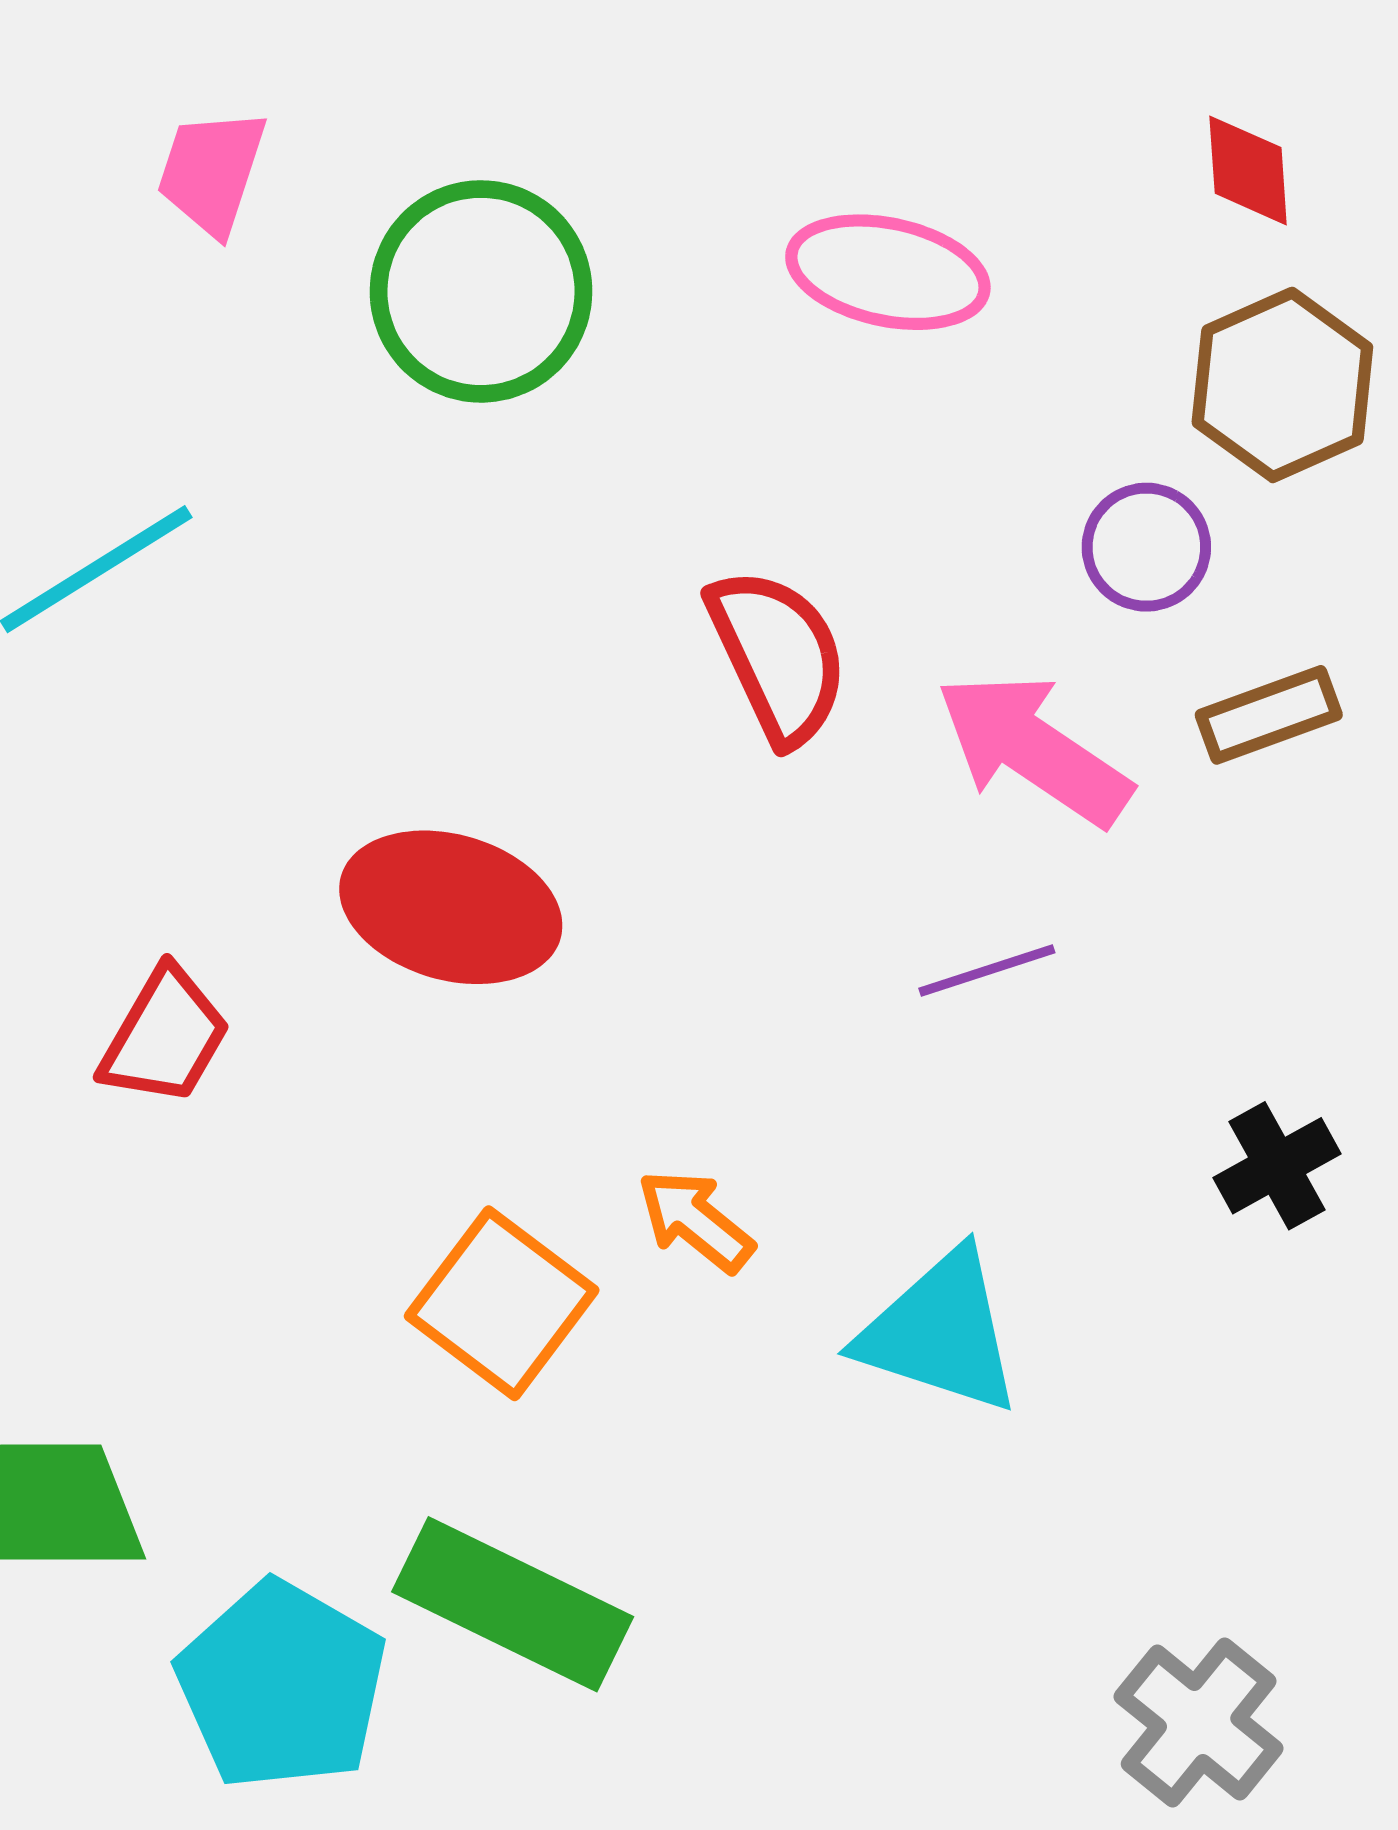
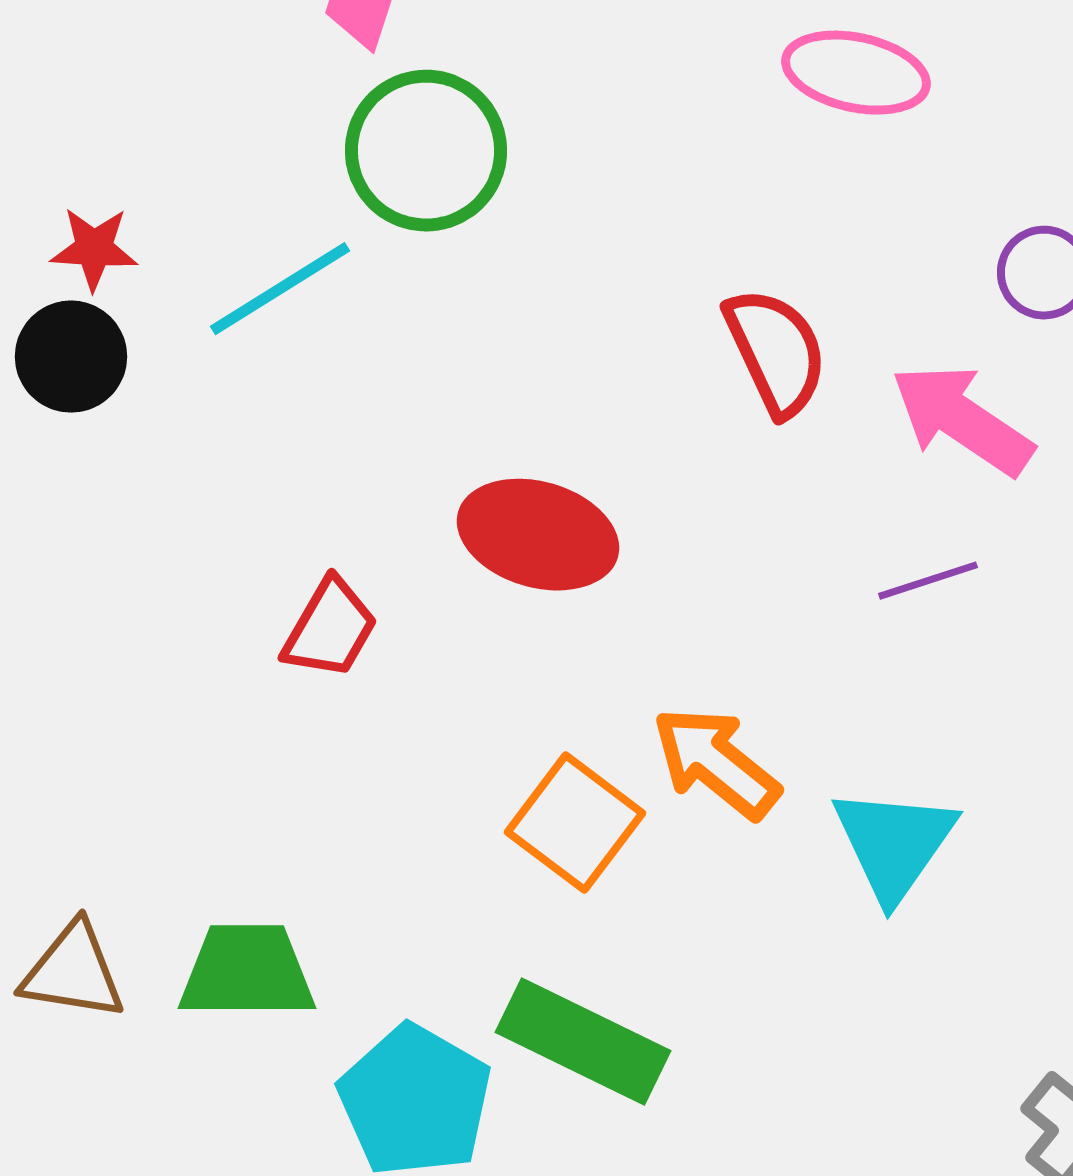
green circle: (481, 291) -> (426, 151), moved
orange arrow: (695, 1221) -> (716, 763), size x1.5
cyan triangle: (940, 1332) -> (894, 844), turned 47

